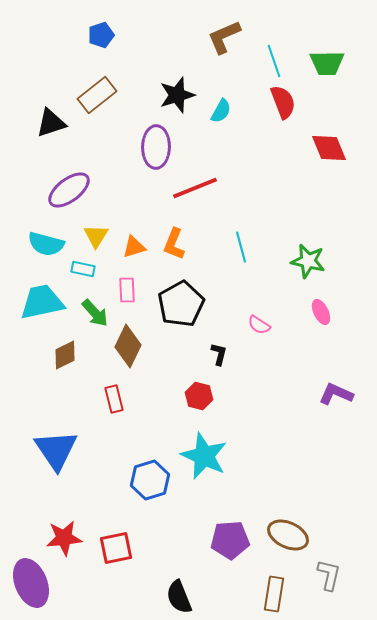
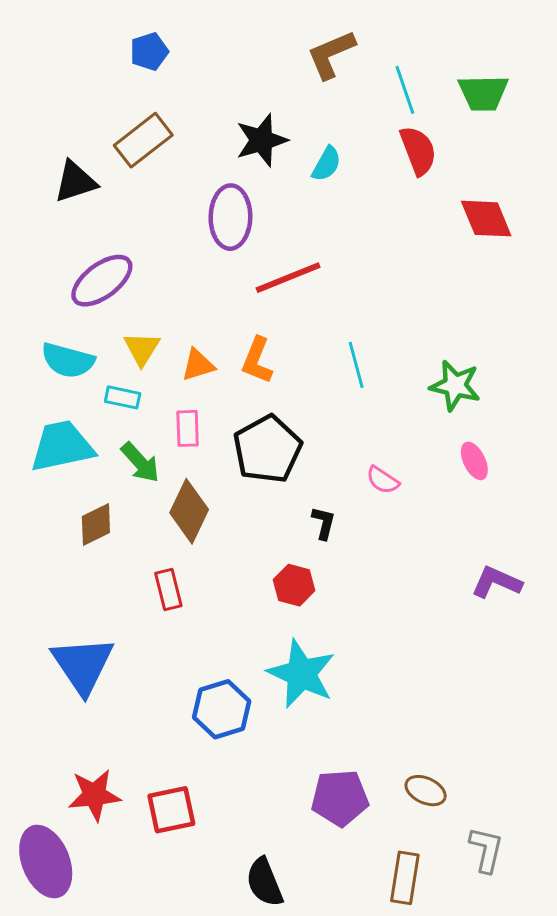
brown ellipse: (288, 535) -> (426, 791), size x0.7

